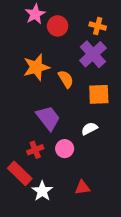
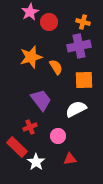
purple cross: (93, 54) -> (79, 46), turned 30
white semicircle: (89, 129) -> (76, 109), size x1.5
pink circle: (65, 149) -> (58, 136), moved

